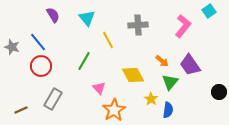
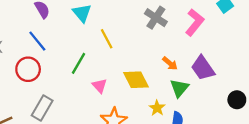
gray cross: (138, 25) -> (156, 18), moved, turned 36
blue line: (38, 42) -> (37, 41), moved
pink triangle: (99, 88) -> (100, 86), moved

